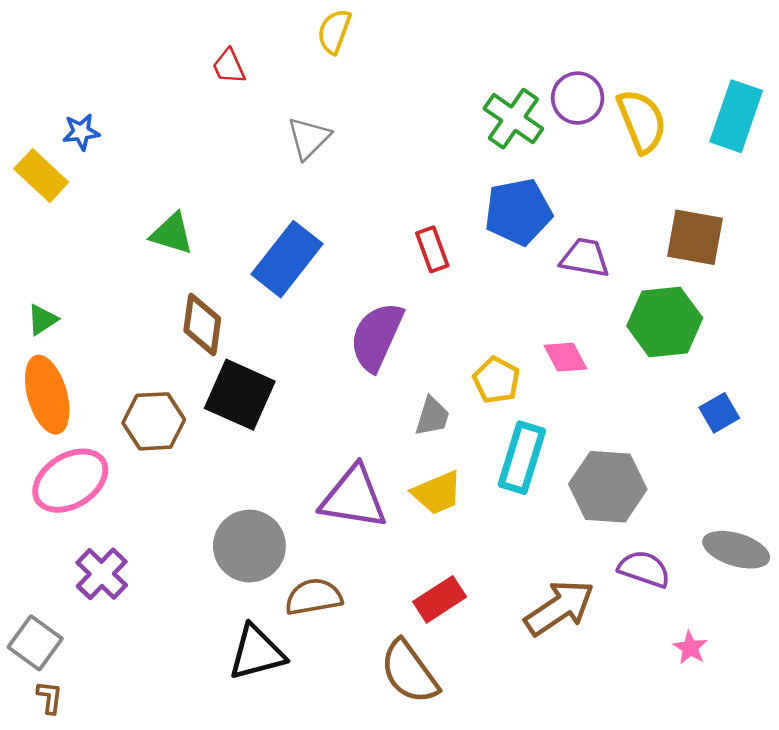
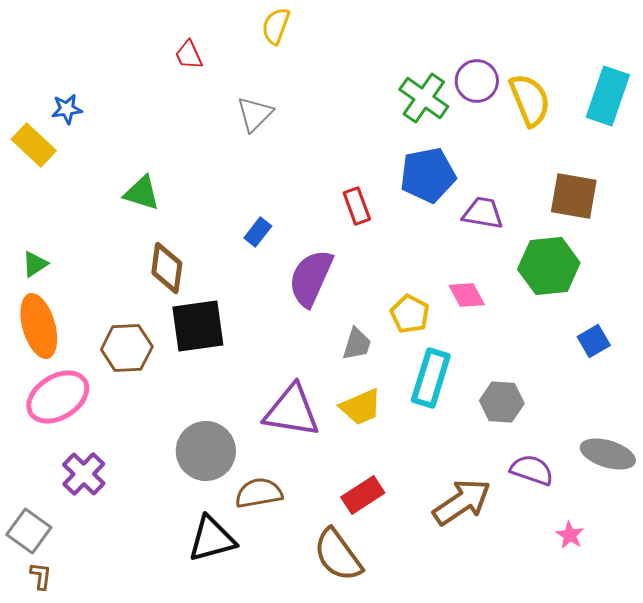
blue rectangle: (287, 259) -> (258, 232), moved, size x0.5
black square: (240, 395) -> (198, 326), turned -32
gray hexagon: (608, 487) -> (502, 402), size x0.7

